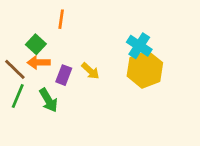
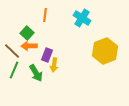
cyan cross: (139, 46) -> (82, 18), moved
yellow arrow: (90, 71) -> (54, 65), moved, turned 56

